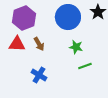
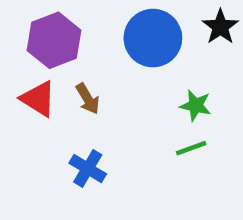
red triangle: (17, 44) -> (38, 99), turned 30
green star: (76, 47) -> (196, 106), moved

